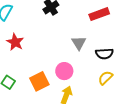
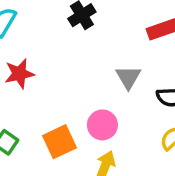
red star: (15, 42) -> (19, 74), turned 30

